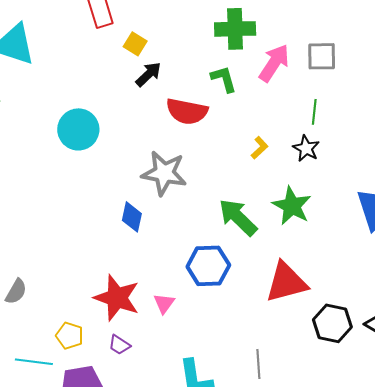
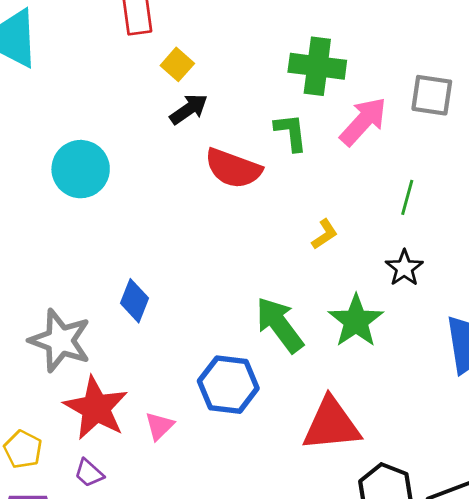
gray square: (322, 56) -> (432, 95), moved
black star: (306, 148) -> (404, 268), moved
gray star: (164, 173) -> (60, 341), moved

